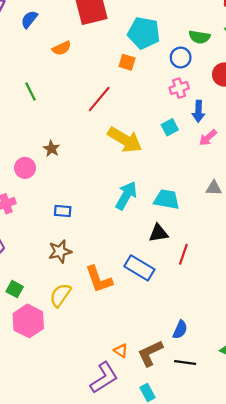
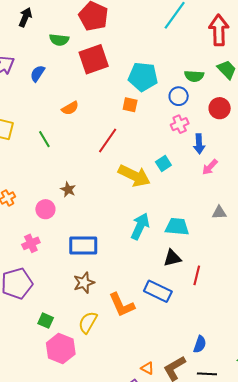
orange semicircle: (62, 48) -> (70, 108), moved
cyan square: (170, 127) -> (163, 163), moved
blue rectangle: (63, 211) -> (83, 246), size x1.8

